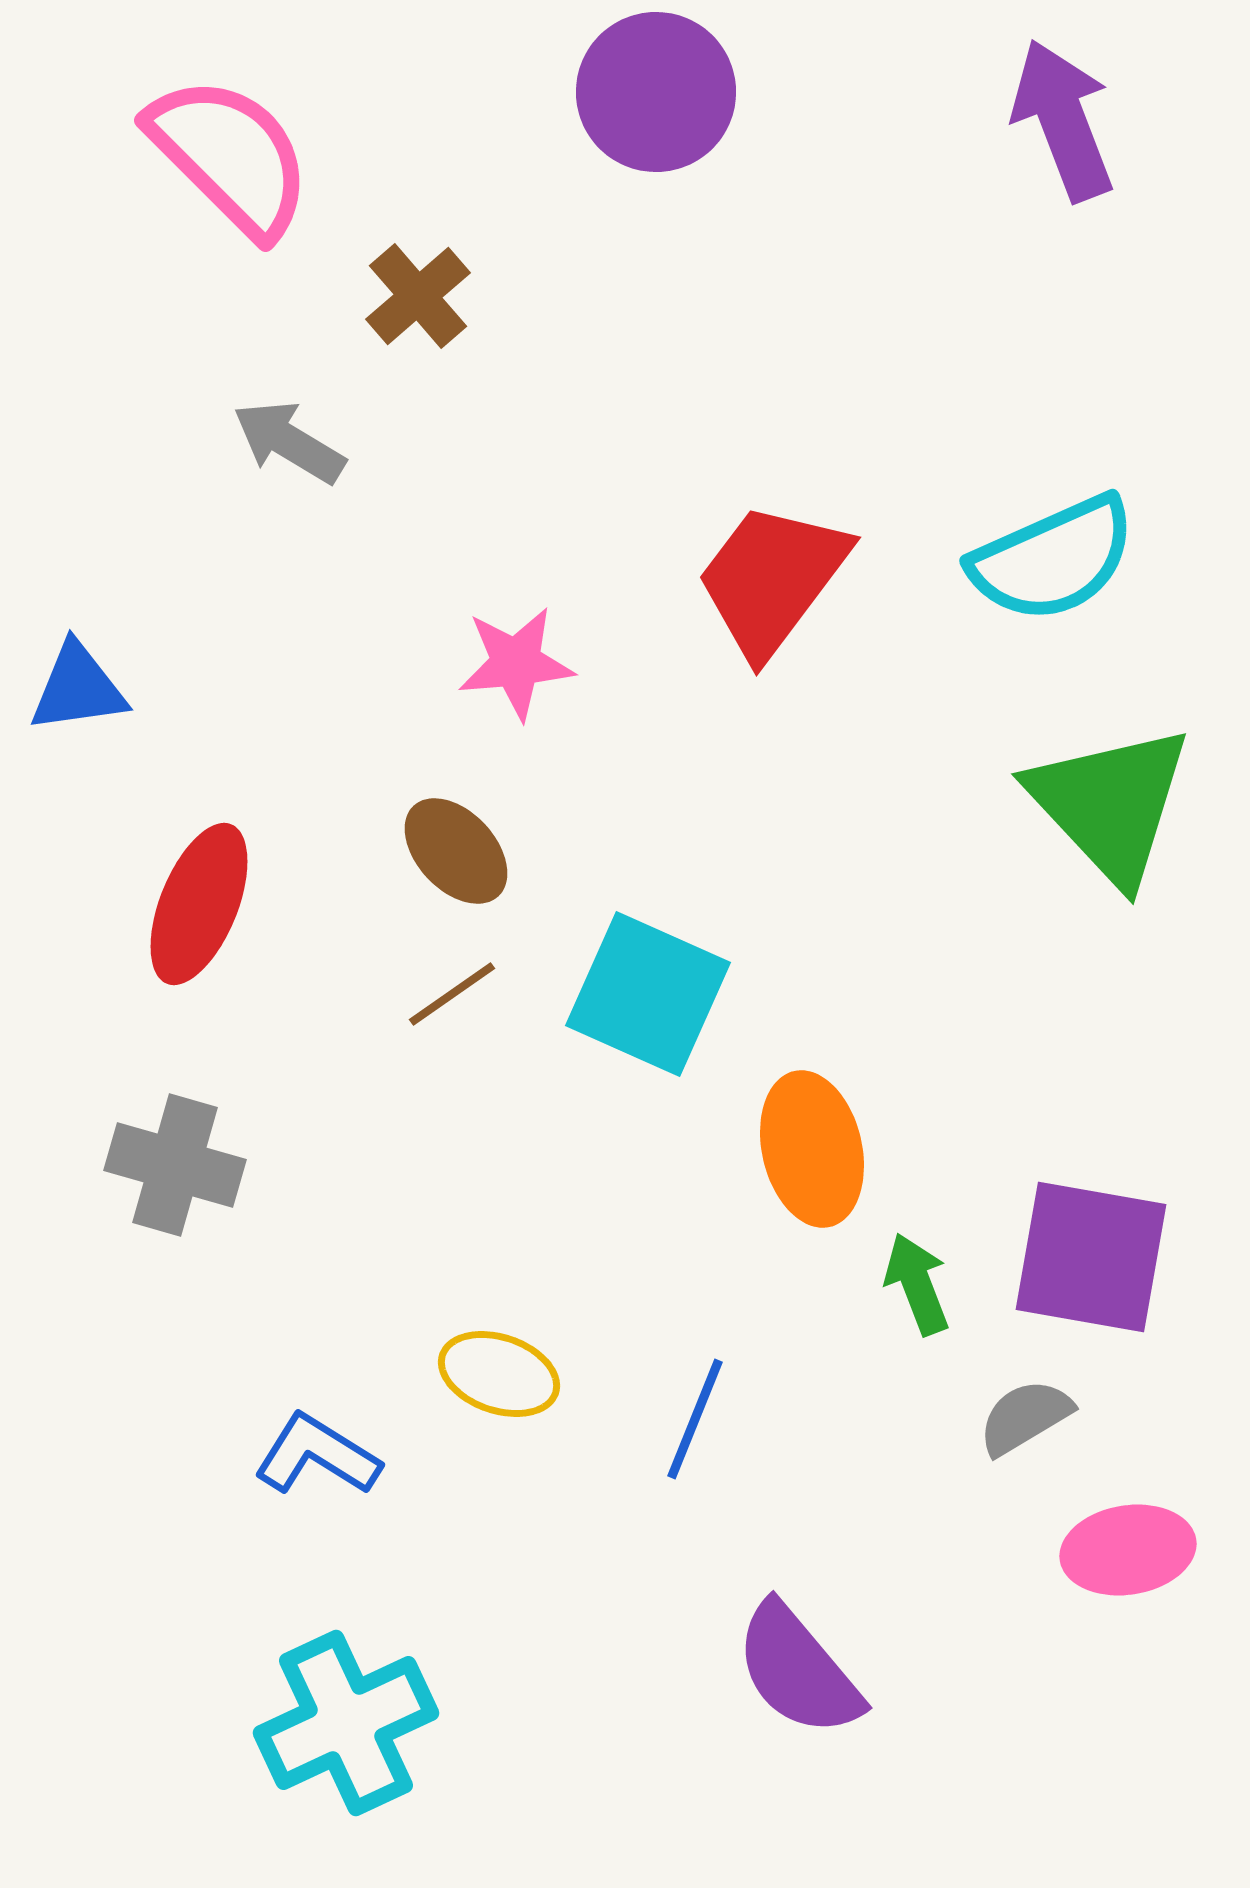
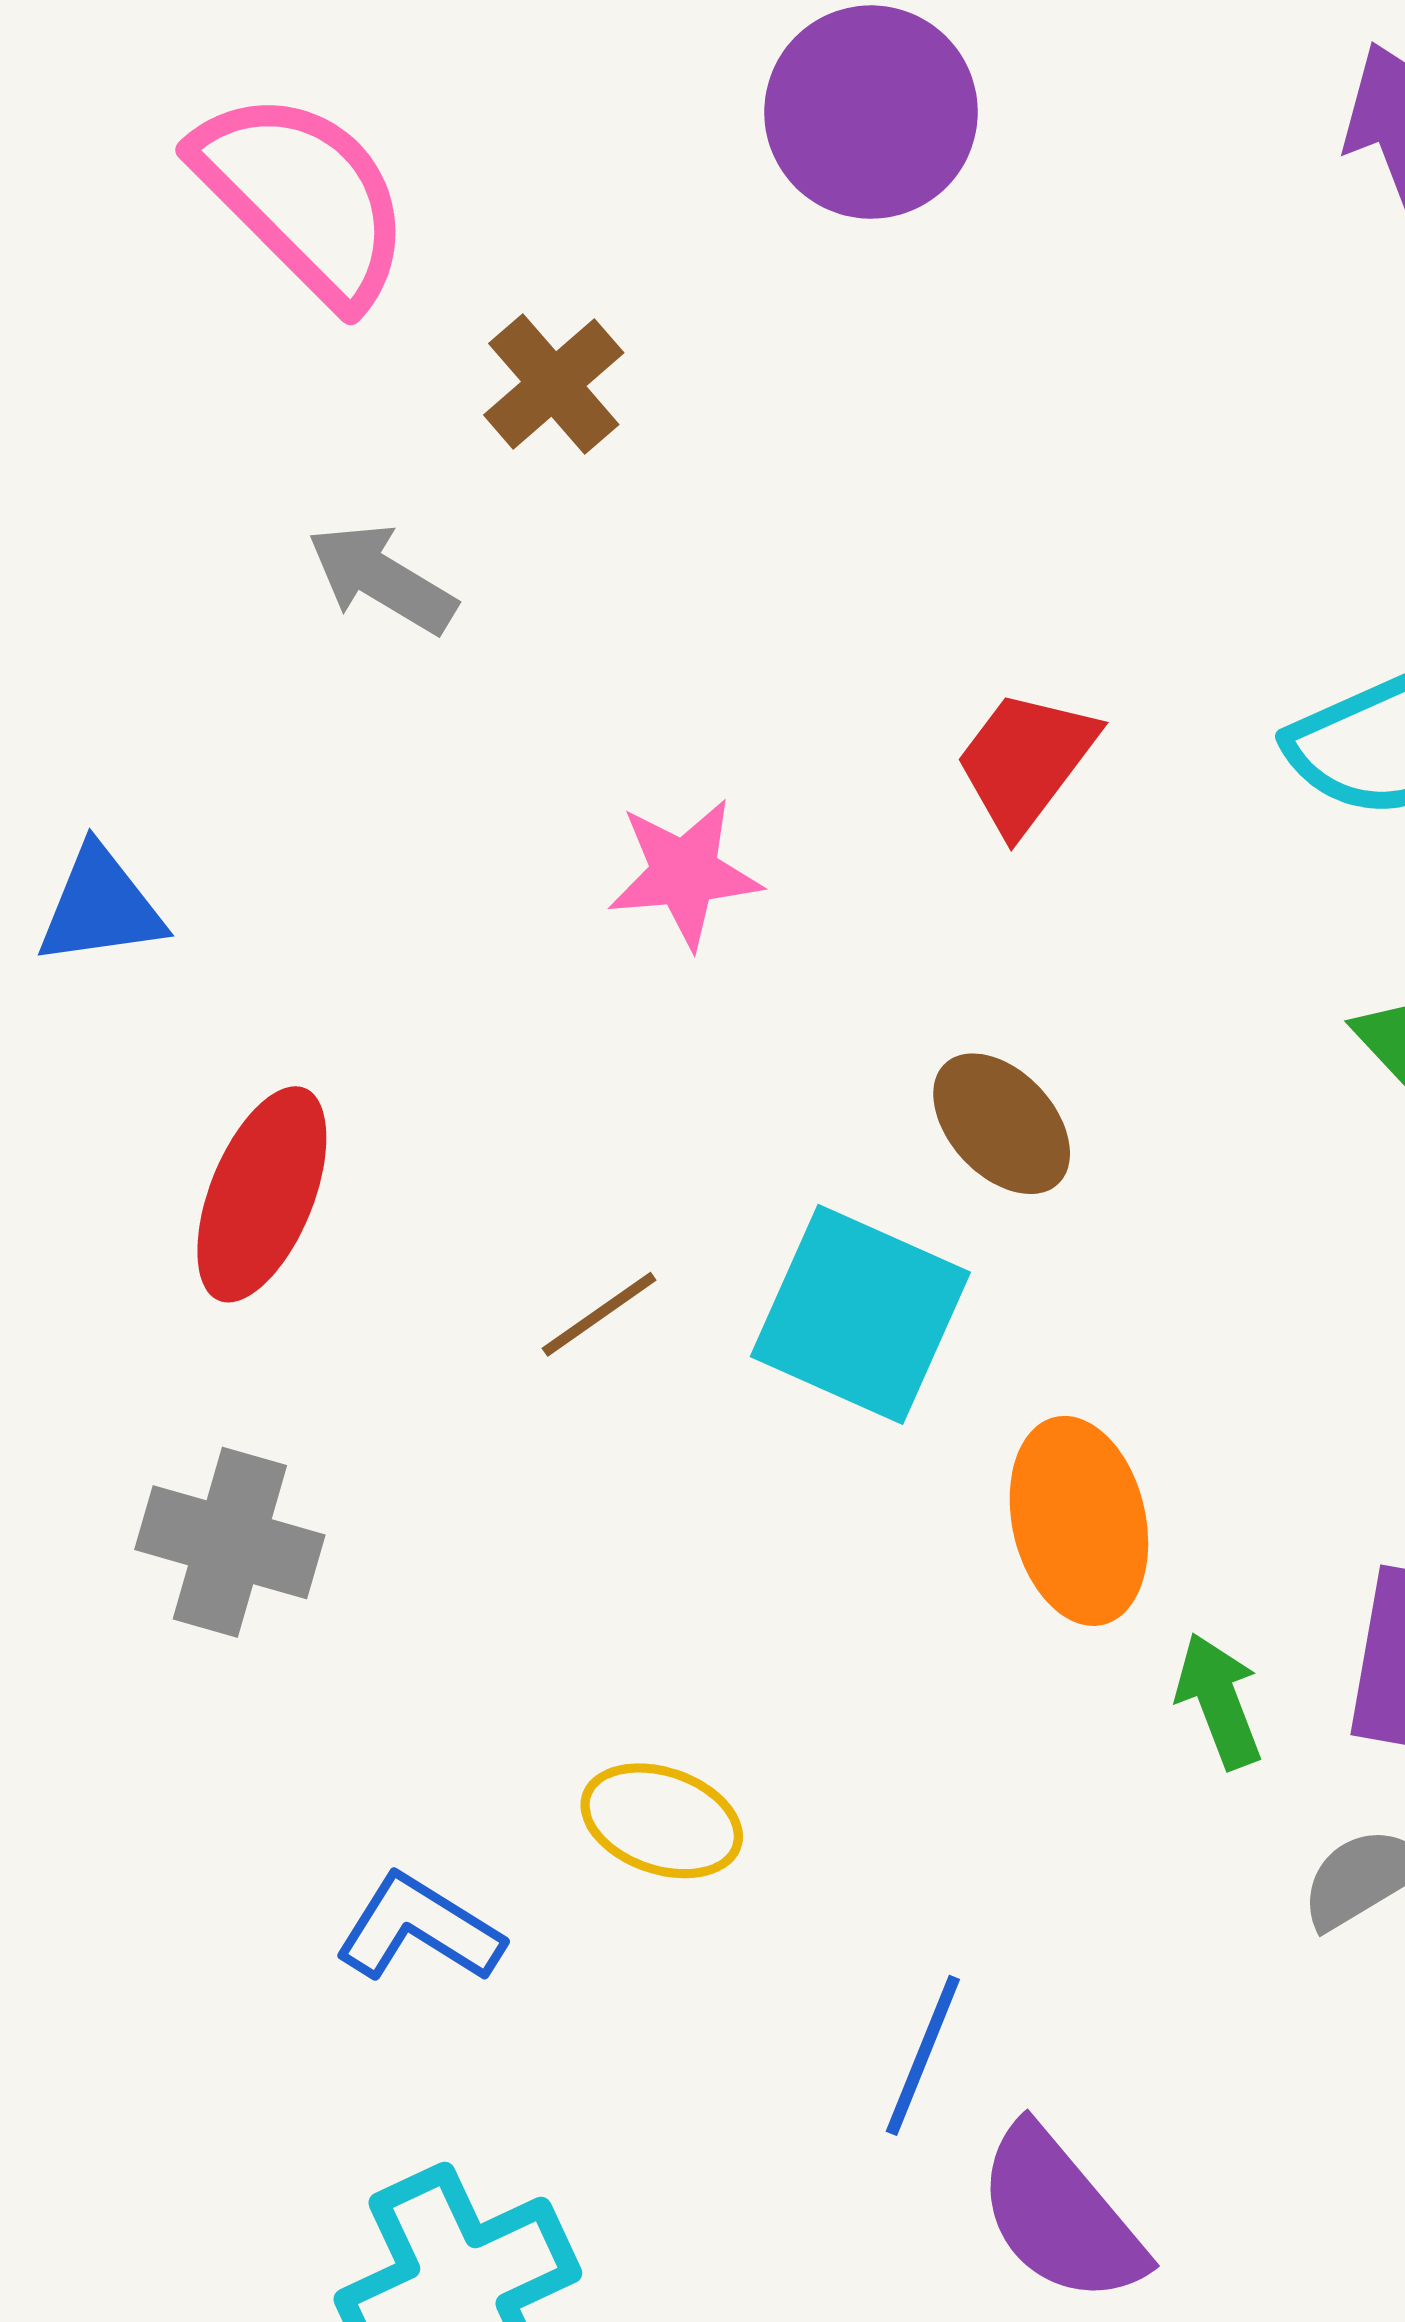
red trapezoid: (772, 579) -> (1026, 761), size x0.7
brown ellipse: (456, 851) -> (1002, 1124), moved
blue line: (695, 1419) -> (923, 2055), moved

